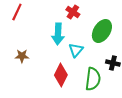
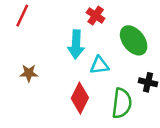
green ellipse: (102, 31) -> (134, 40), turned -70
cyan triangle: (76, 50) -> (100, 65), turned 42

